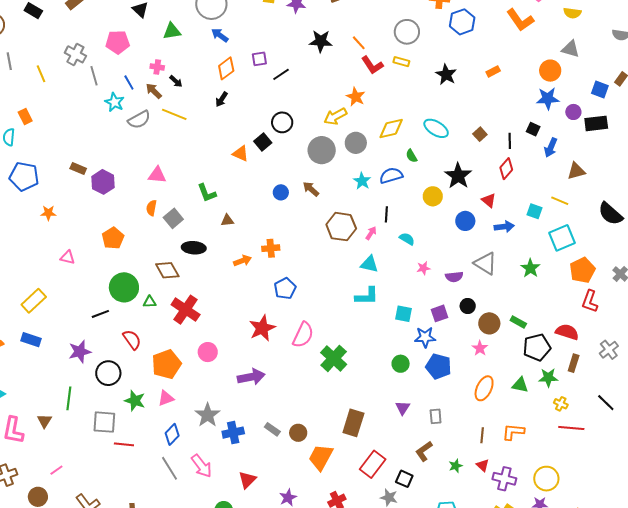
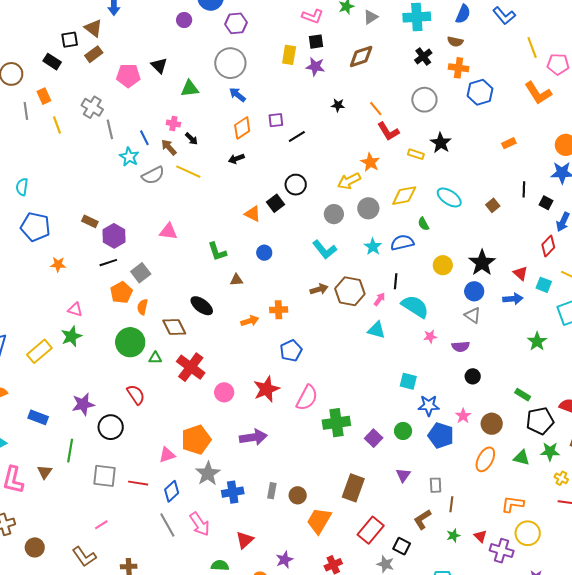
black star: (321, 41) -> (338, 105), size x0.6
pink pentagon: (118, 42) -> (128, 76), moved
yellow rectangle: (401, 62) -> (416, 154), moved
black star: (446, 75) -> (441, 143), moved
black arrow: (222, 99) -> (236, 159), turned 35
orange rectangle: (25, 116) -> (44, 96), moved
black line: (510, 141) -> (524, 189), moved
gray circle: (322, 150) -> (334, 214), size x0.7
red diamond: (506, 169) -> (548, 246), moved
black star: (458, 176) -> (482, 263), moved
brown arrow: (311, 189) -> (319, 289), moved, turned 120
blue circle: (281, 192) -> (264, 253), moved
red triangle: (489, 200) -> (520, 273), moved
orange semicircle: (151, 208) -> (142, 307), moved
gray square: (173, 218) -> (141, 273), moved
cyan semicircle: (407, 239) -> (415, 307), size x1.8
black ellipse: (194, 248) -> (202, 306), turned 30
gray triangle: (485, 263) -> (473, 315), moved, size x0.7
cyan L-shape: (367, 296) -> (325, 250), moved, turned 50
purple square: (440, 313) -> (374, 438), moved, turned -30
black line: (100, 314) -> (108, 263), moved
brown circle: (489, 323) -> (492, 424), moved
blue rectangle: (31, 340) -> (38, 417), moved
pink star: (480, 348) -> (463, 416), moved
pink circle: (208, 352) -> (224, 392), moved
green cross: (334, 358) -> (336, 423), turned 36
orange pentagon: (166, 364) -> (196, 440), moved
green star: (135, 401) -> (71, 336), moved, turned 30
gray rectangle: (272, 429) -> (272, 491), turned 63
brown line: (482, 435) -> (451, 504), moved
red line: (124, 444) -> (138, 483), moved
pink line: (56, 470) -> (101, 525), moved
yellow circle: (546, 479) -> (528, 533), moved

